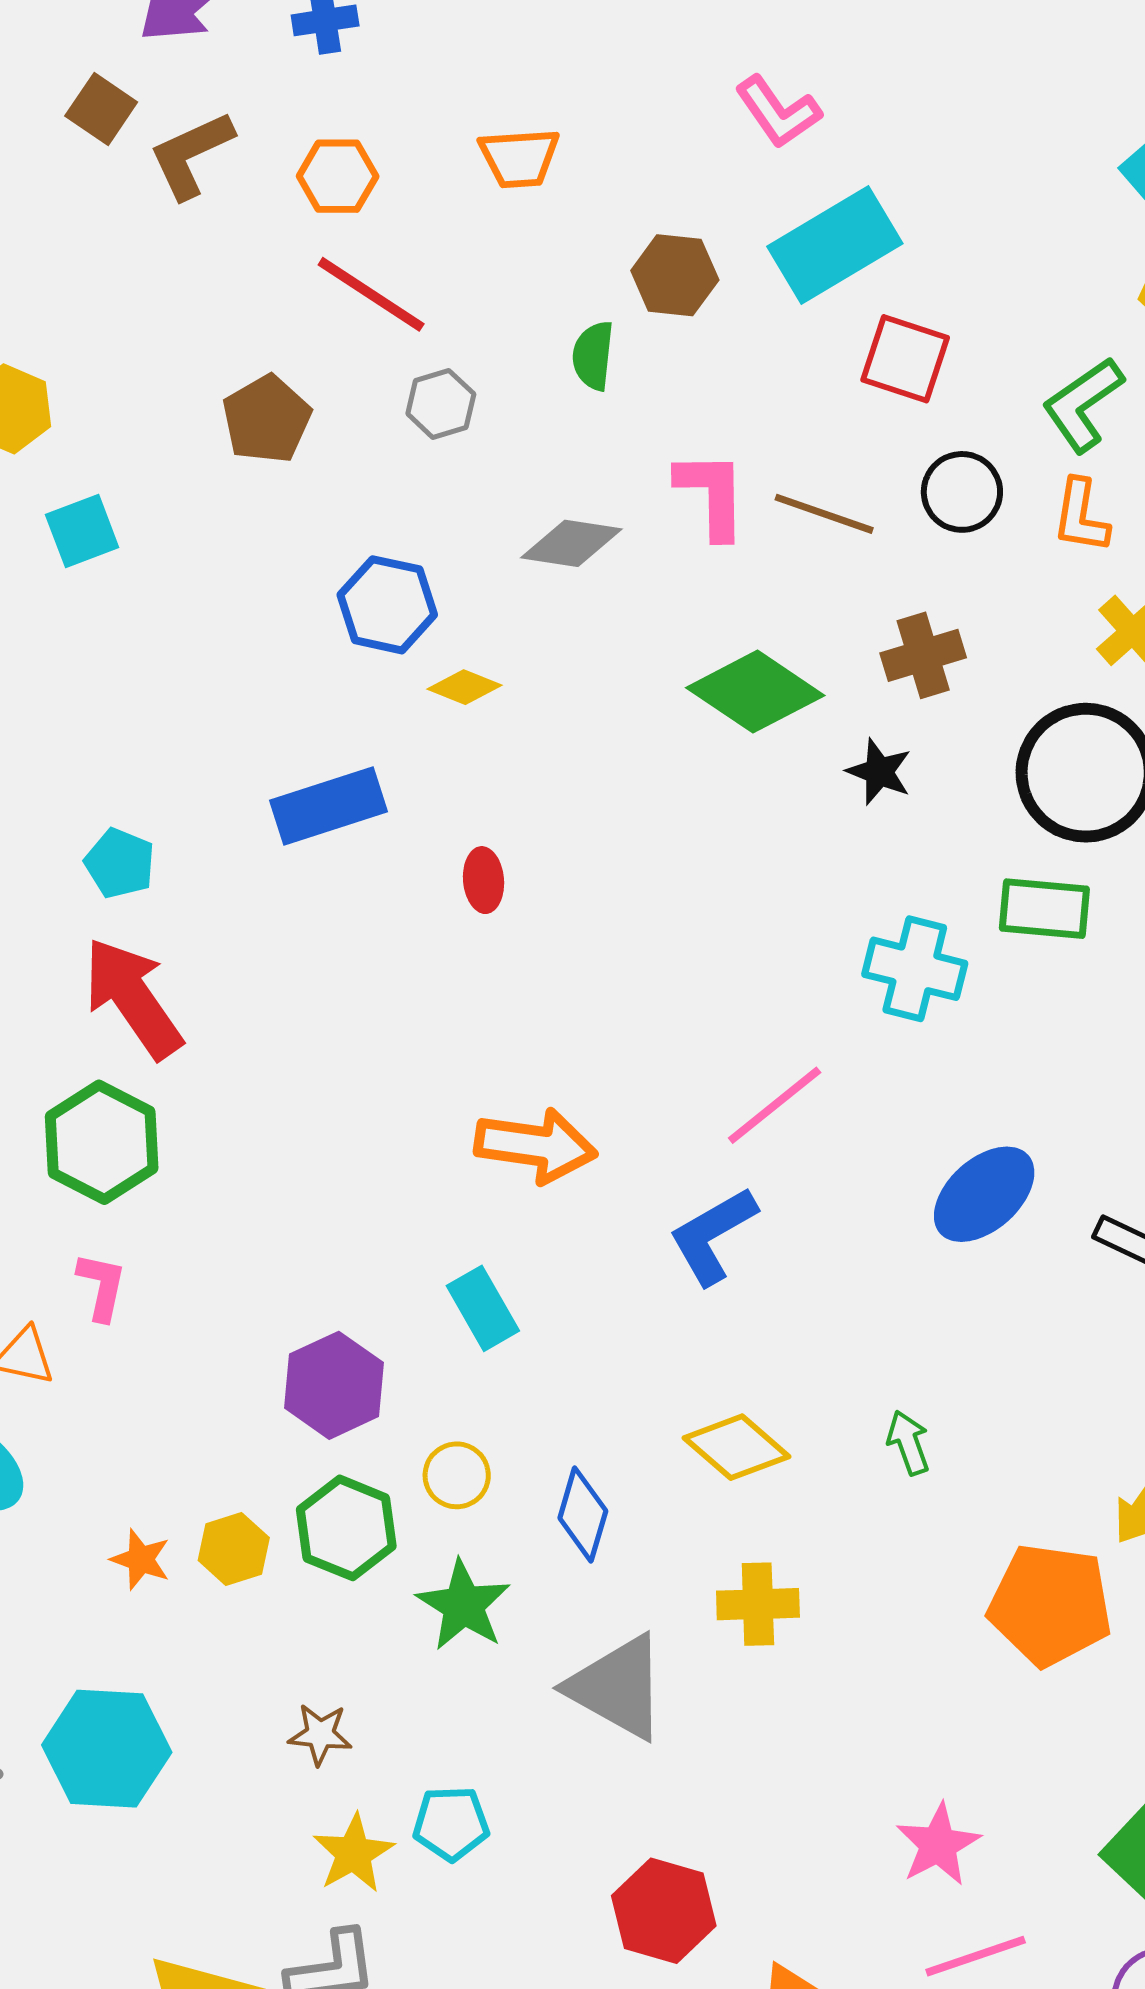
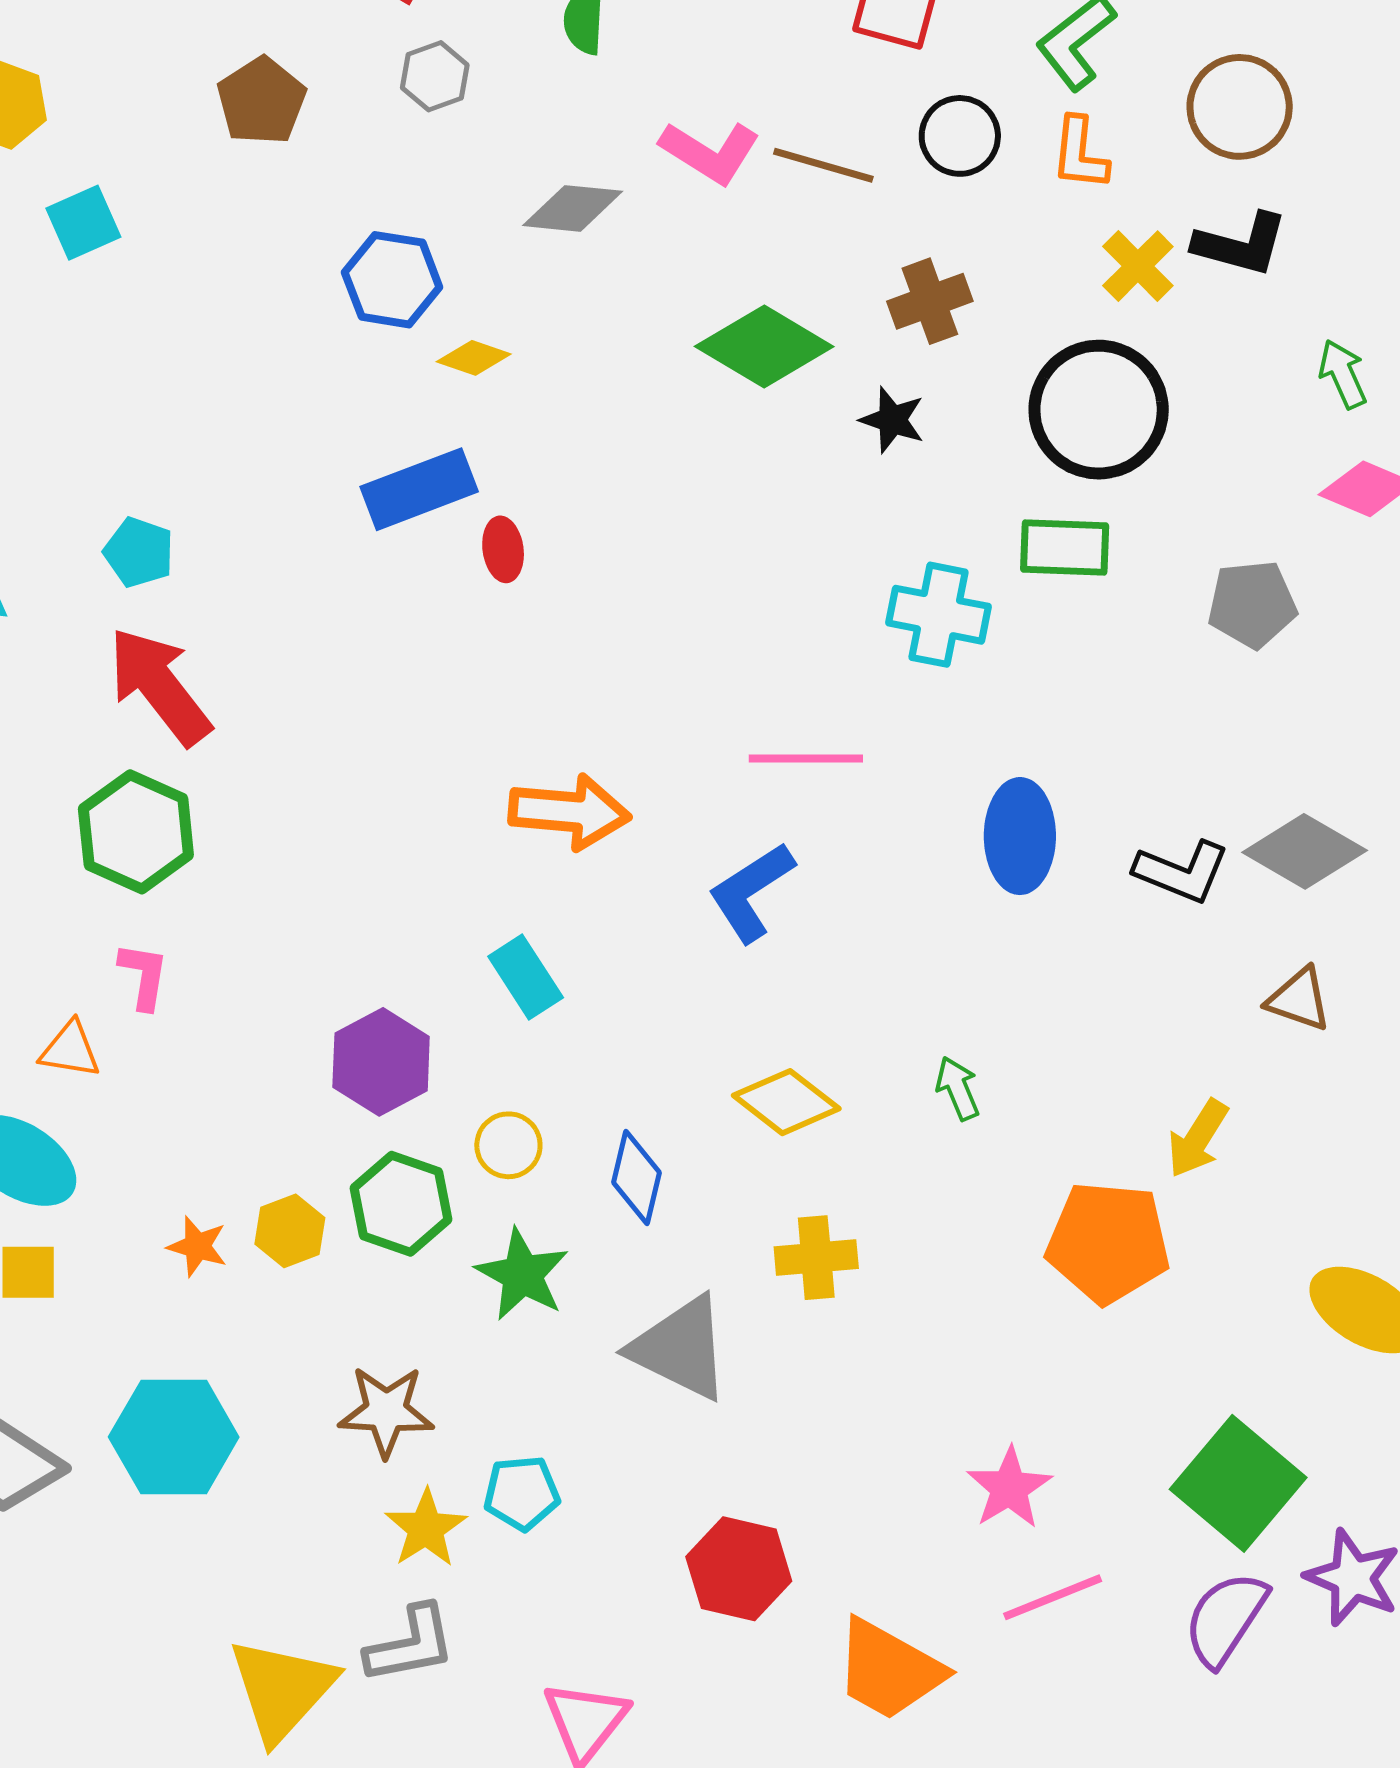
pink L-shape: (712, 495) -> (710, 152), turned 126
blue rectangle: (329, 806) -> (419, 489), moved
pink line: (775, 1105) -> (806, 759), turned 42
blue ellipse: (984, 1194) -> (1020, 836), turned -45
brown star: (320, 1734) -> (386, 1411), size x1.5

